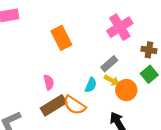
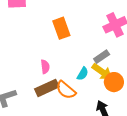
yellow arrow: (112, 80) -> (102, 72), size x1.5

